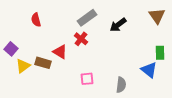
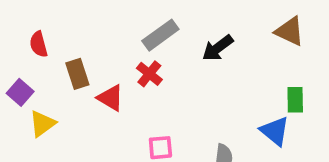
brown triangle: (157, 16) -> (290, 31), turned -30
red semicircle: (36, 20) -> (39, 44), moved
brown rectangle: (43, 63) -> (77, 74), moved, turned 56

